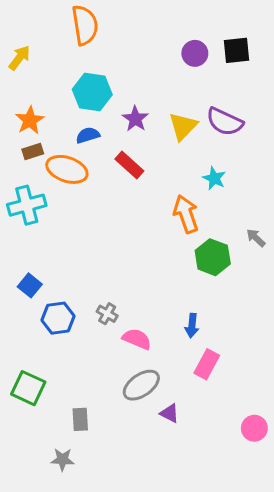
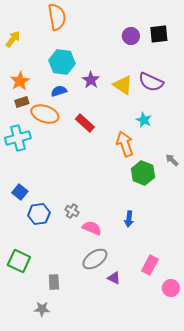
yellow triangle: (183, 126) -> (123, 85), turned -40
red rectangle: (129, 165) -> (85, 123), moved
pink rectangle: (207, 364) -> (150, 265), moved

